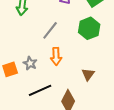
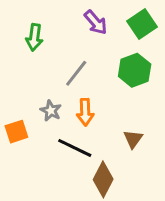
gray star: (30, 63) -> (51, 111), moved
black line: (40, 90) -> (75, 148), moved, turned 50

